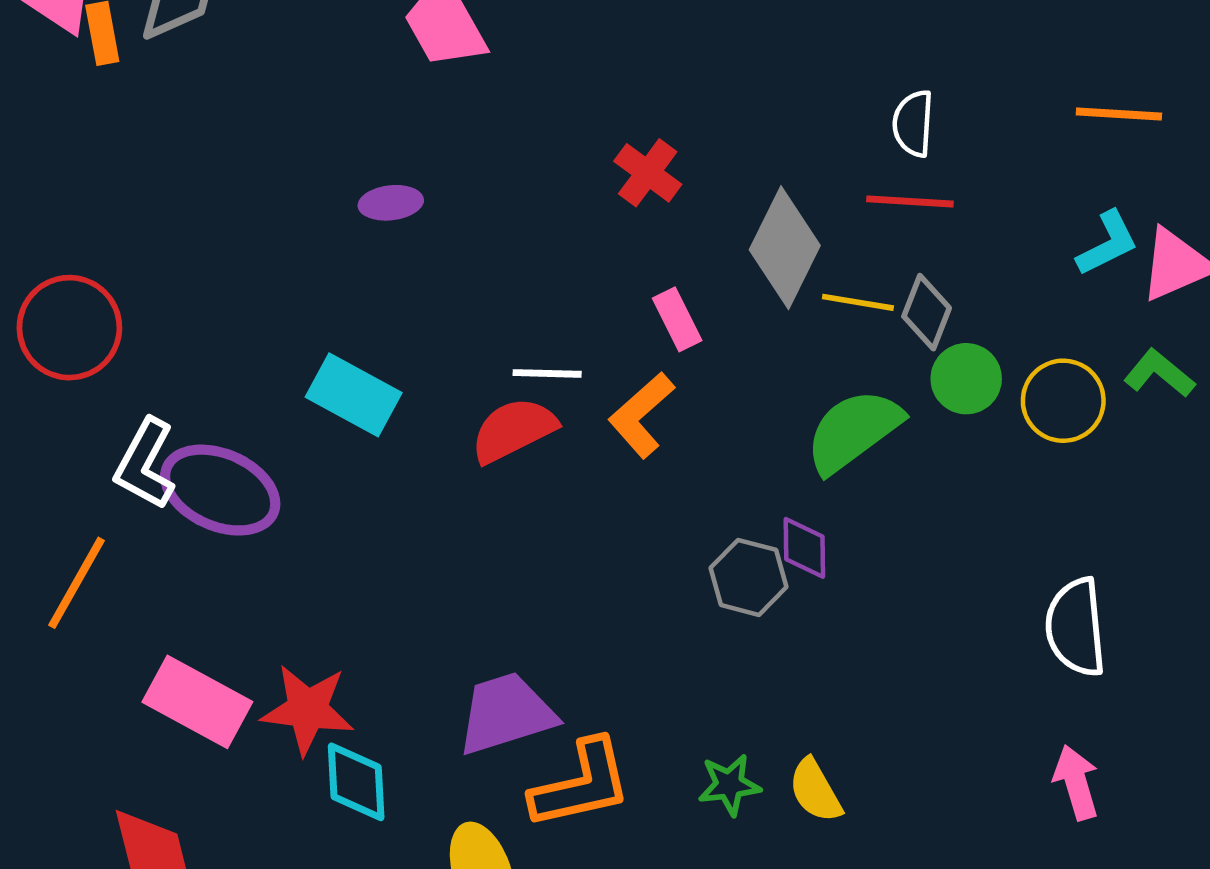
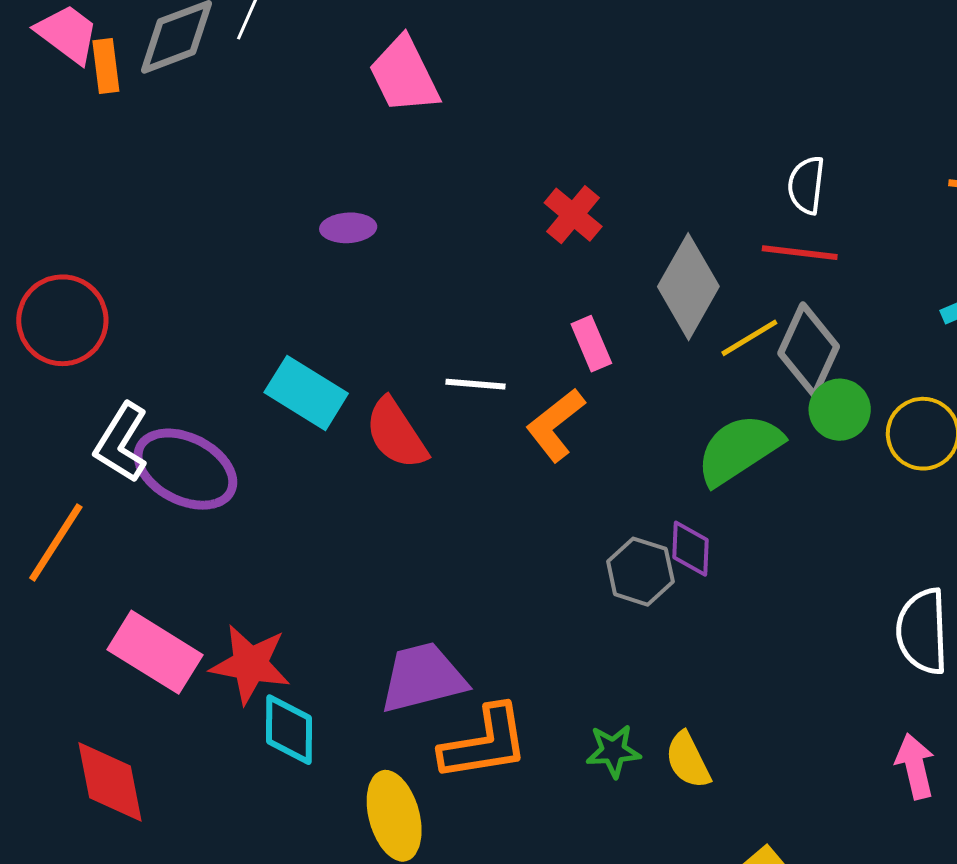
yellow line: (858, 302) -> (749, 338), turned -44
gray diamond: (927, 312) -> (809, 350), size x1.4
red semicircle: (513, 430) -> (396, 434), moved, turned -100

